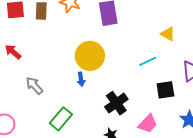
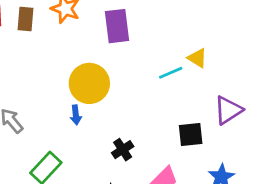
cyan line: (148, 61) -> (171, 73), moved
black cross: (116, 103) -> (123, 150), size x0.7

